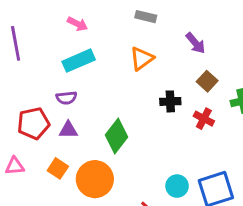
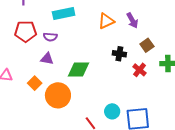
purple arrow: (195, 43) -> (132, 20), moved
red pentagon: (33, 123) -> (25, 31), moved
green diamond: (116, 136) -> (78, 69), turned 40

